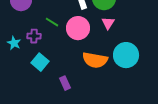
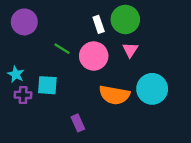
purple cross: (34, 36) -> (23, 95), moved
cyan square: (40, 62) -> (47, 85), moved, turned -36

